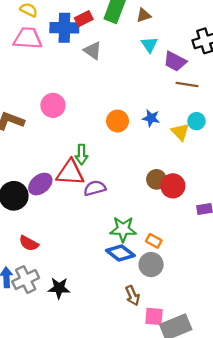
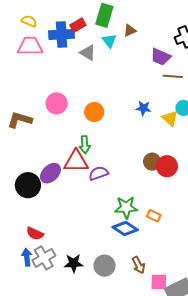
brown triangle: (144, 15) -> (130, 30), moved
cyan triangle: (149, 45) -> (109, 41), moved
orange circle: (118, 121) -> (94, 112), moved
red semicircle: (29, 243) -> (35, 234), moved
gray circle: (151, 265) -> (105, 266), moved

